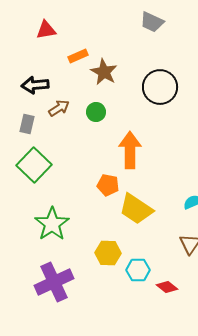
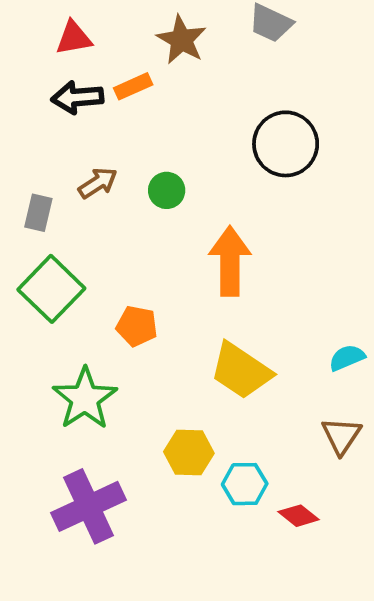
brown star: (104, 72) -> (181, 40), moved
black arrow: (35, 85) -> (77, 97), moved
orange pentagon: (108, 185) -> (137, 326), moved

